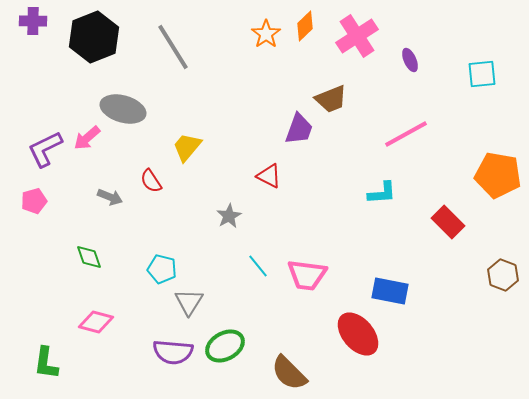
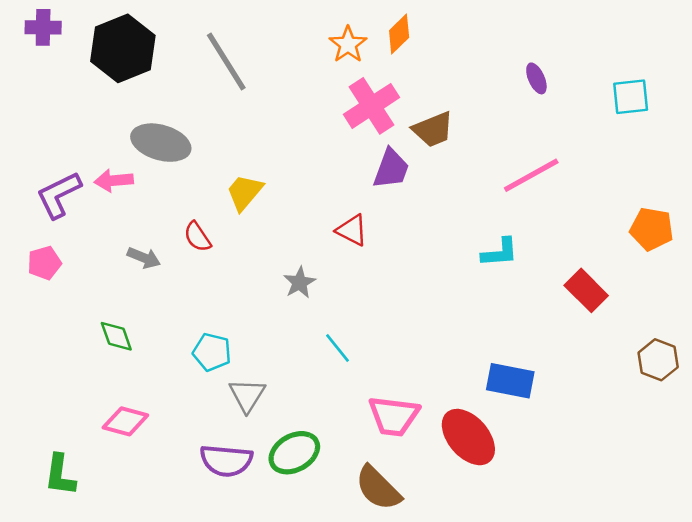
pink cross: (357, 36) -> (372, 106), moved
pink arrow: (87, 138) -> (114, 181), turned 36
orange pentagon: (498, 175) -> (652, 229), size x0.7
pink trapezoid: (307, 275) -> (394, 416), moved

